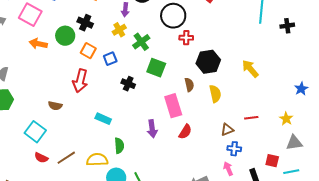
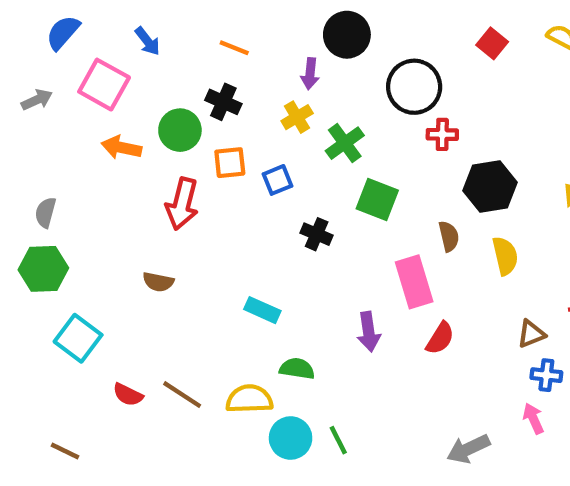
orange square: (88, 51) -> (230, 163), turned -35
red arrow: (80, 81) -> (182, 204), moved
cyan square: (35, 132) -> (78, 338), moved
green semicircle: (119, 146) -> (297, 369), turned -77
brown line: (66, 158) -> (182, 395), turned 66

